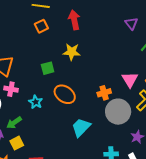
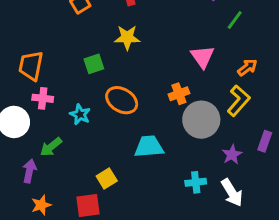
pink triangle: (130, 80) -> (202, 57), moved
cyan trapezoid: (81, 127) -> (149, 147), turned 45
yellow square: (17, 143) -> (107, 179), moved

